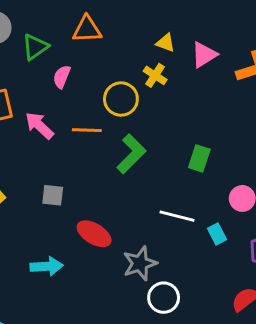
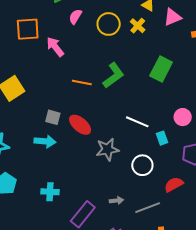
yellow circle: (121, 99) -> (109, 24), moved
orange line: (87, 130) -> (82, 82), moved
green rectangle: (199, 158) -> (161, 69), moved, size x1.4
gray square: (53, 195) -> (53, 117), moved
white circle: (164, 298) -> (142, 165), moved

